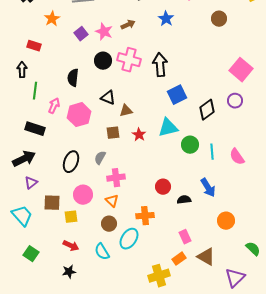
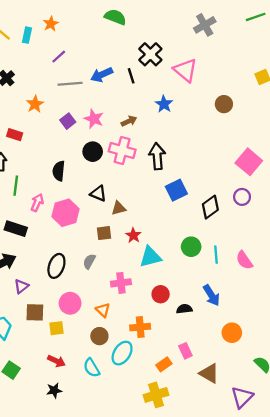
brown arrow: (128, 25) -> (129, 121), moved
cyan triangle: (168, 128) -> (150, 257), moved
pink cross: (116, 178) -> (121, 283), moved
purple triangle: (31, 183) -> (21, 286), moved
orange rectangle: (179, 259) -> (164, 364), moved

